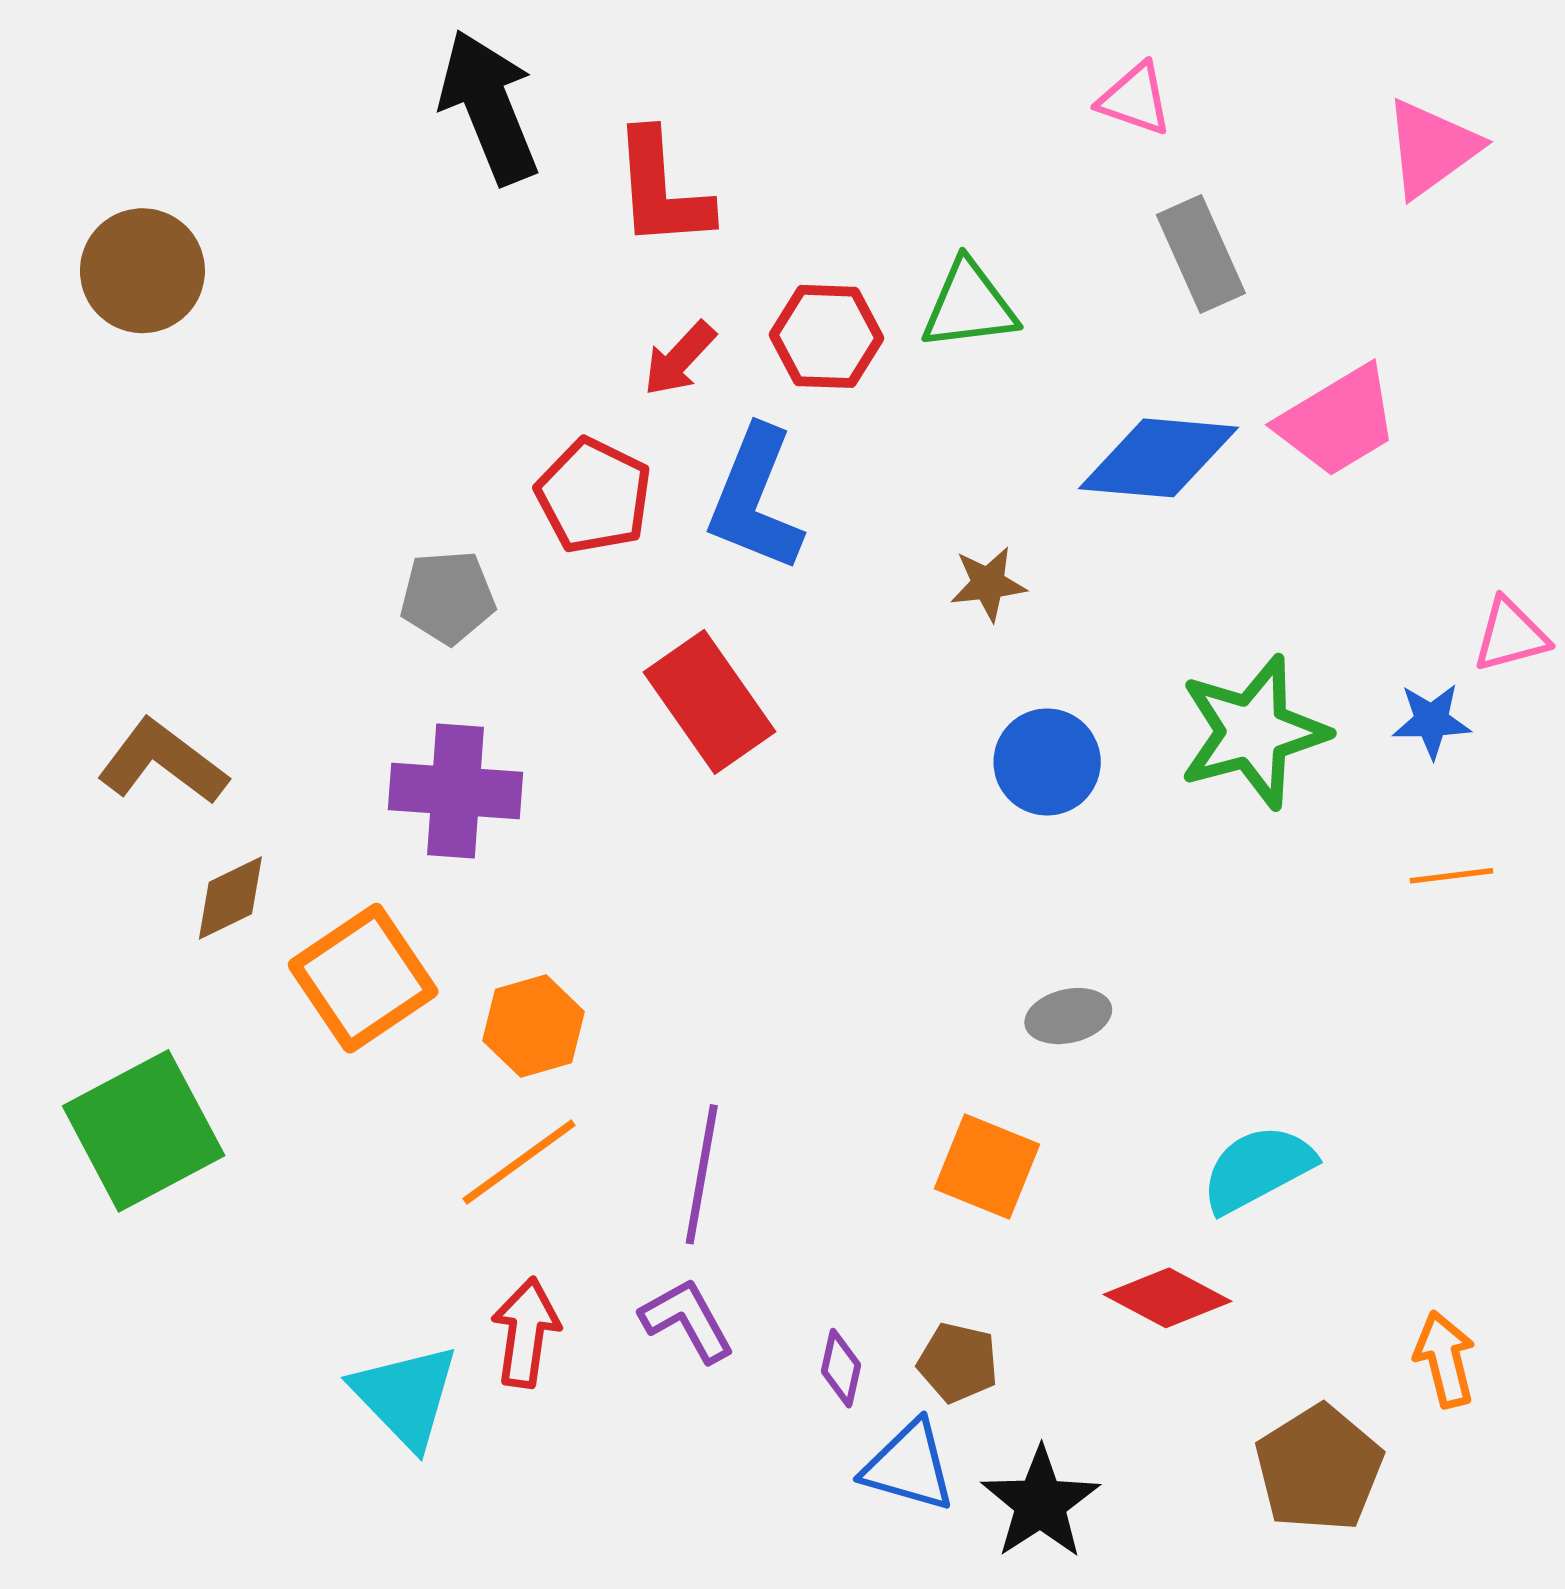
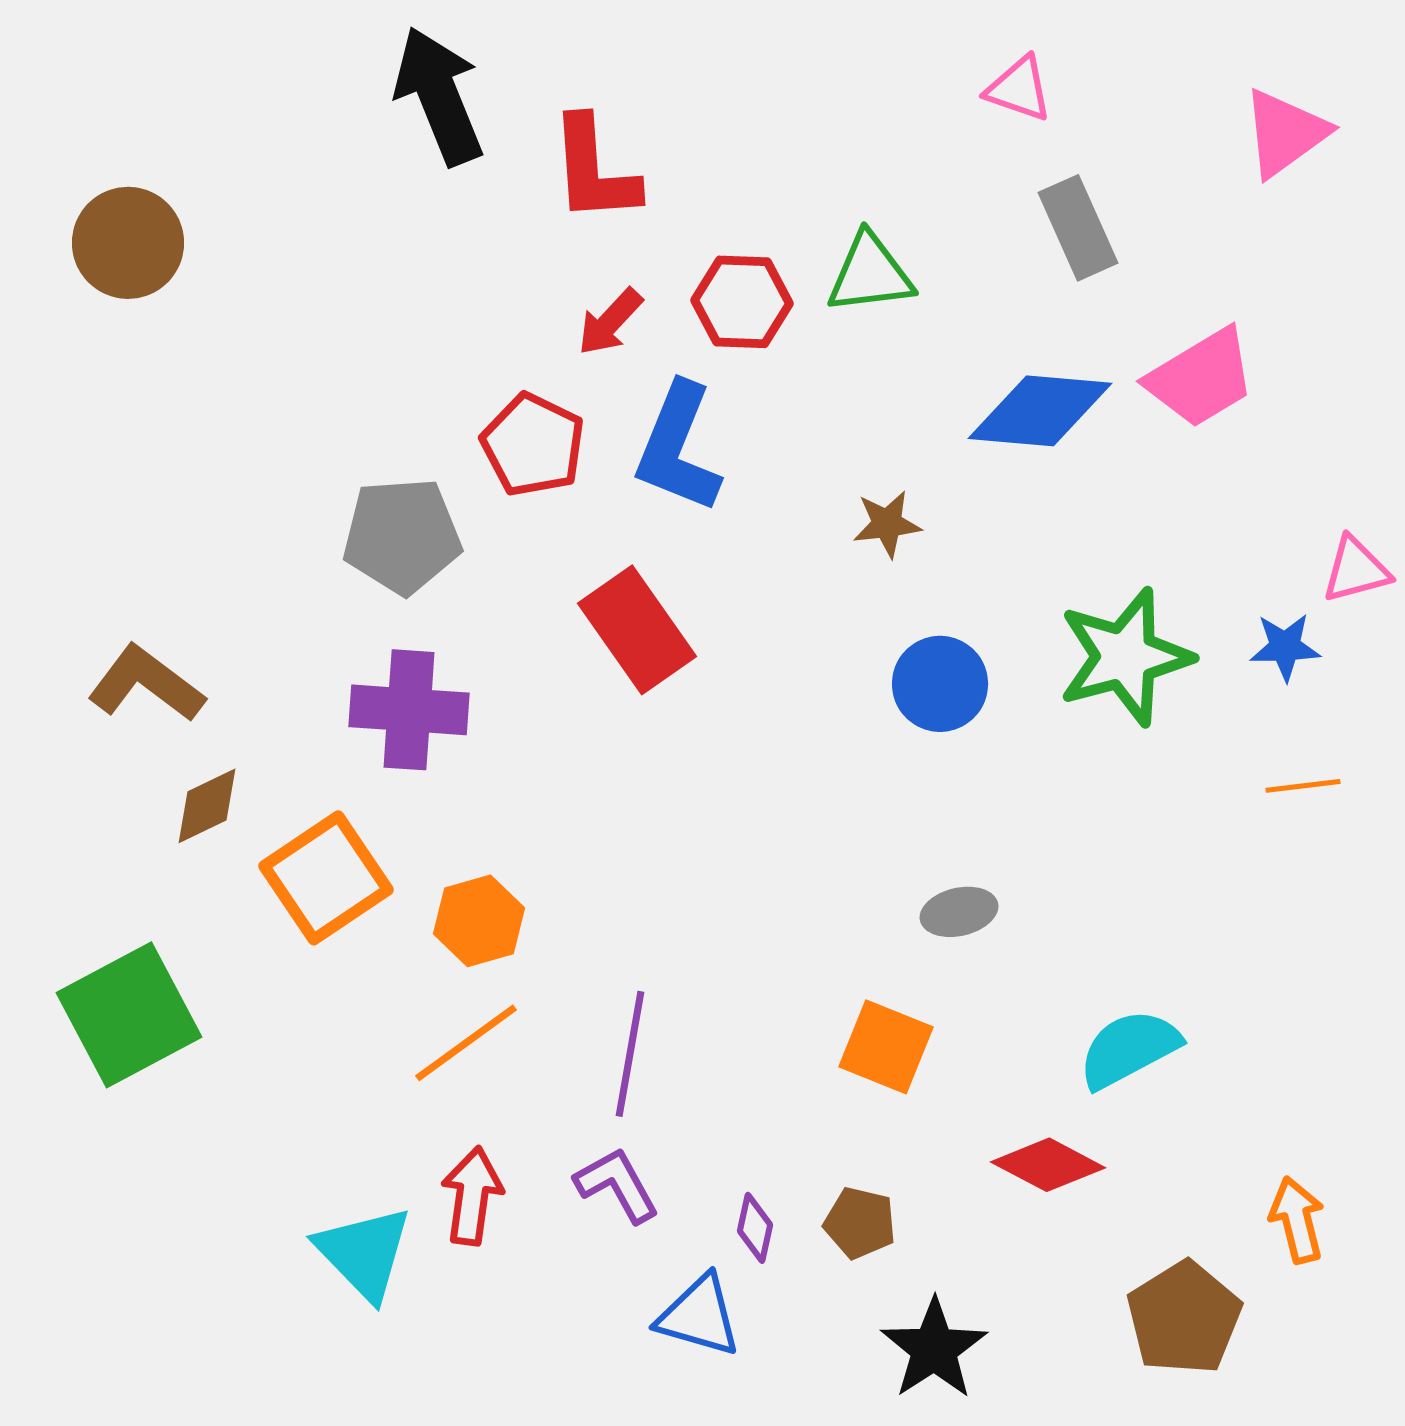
gray pentagon: (448, 597) -> (402, 536), size x1.4
blue triangle: (909, 1466) -> (699, 1316), moved

